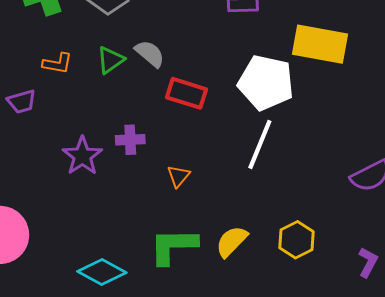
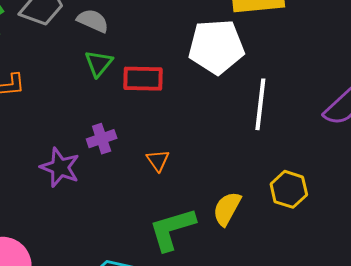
gray semicircle: (150, 54) -> (93, 21), moved
green triangle: (110, 60) -> (99, 63), moved
white line: (260, 144) -> (260, 104), moved

